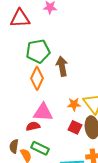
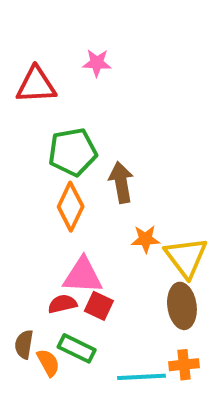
orange star: (74, 104) -> (146, 239), moved
red square: (75, 127) -> (99, 306), moved

